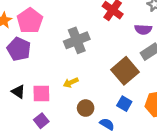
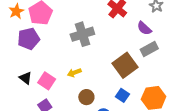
purple semicircle: (143, 29) -> (144, 28), turned 35
purple pentagon: (19, 49) -> (29, 39), turned 30
pink square: (41, 93) -> (47, 81), turned 30

